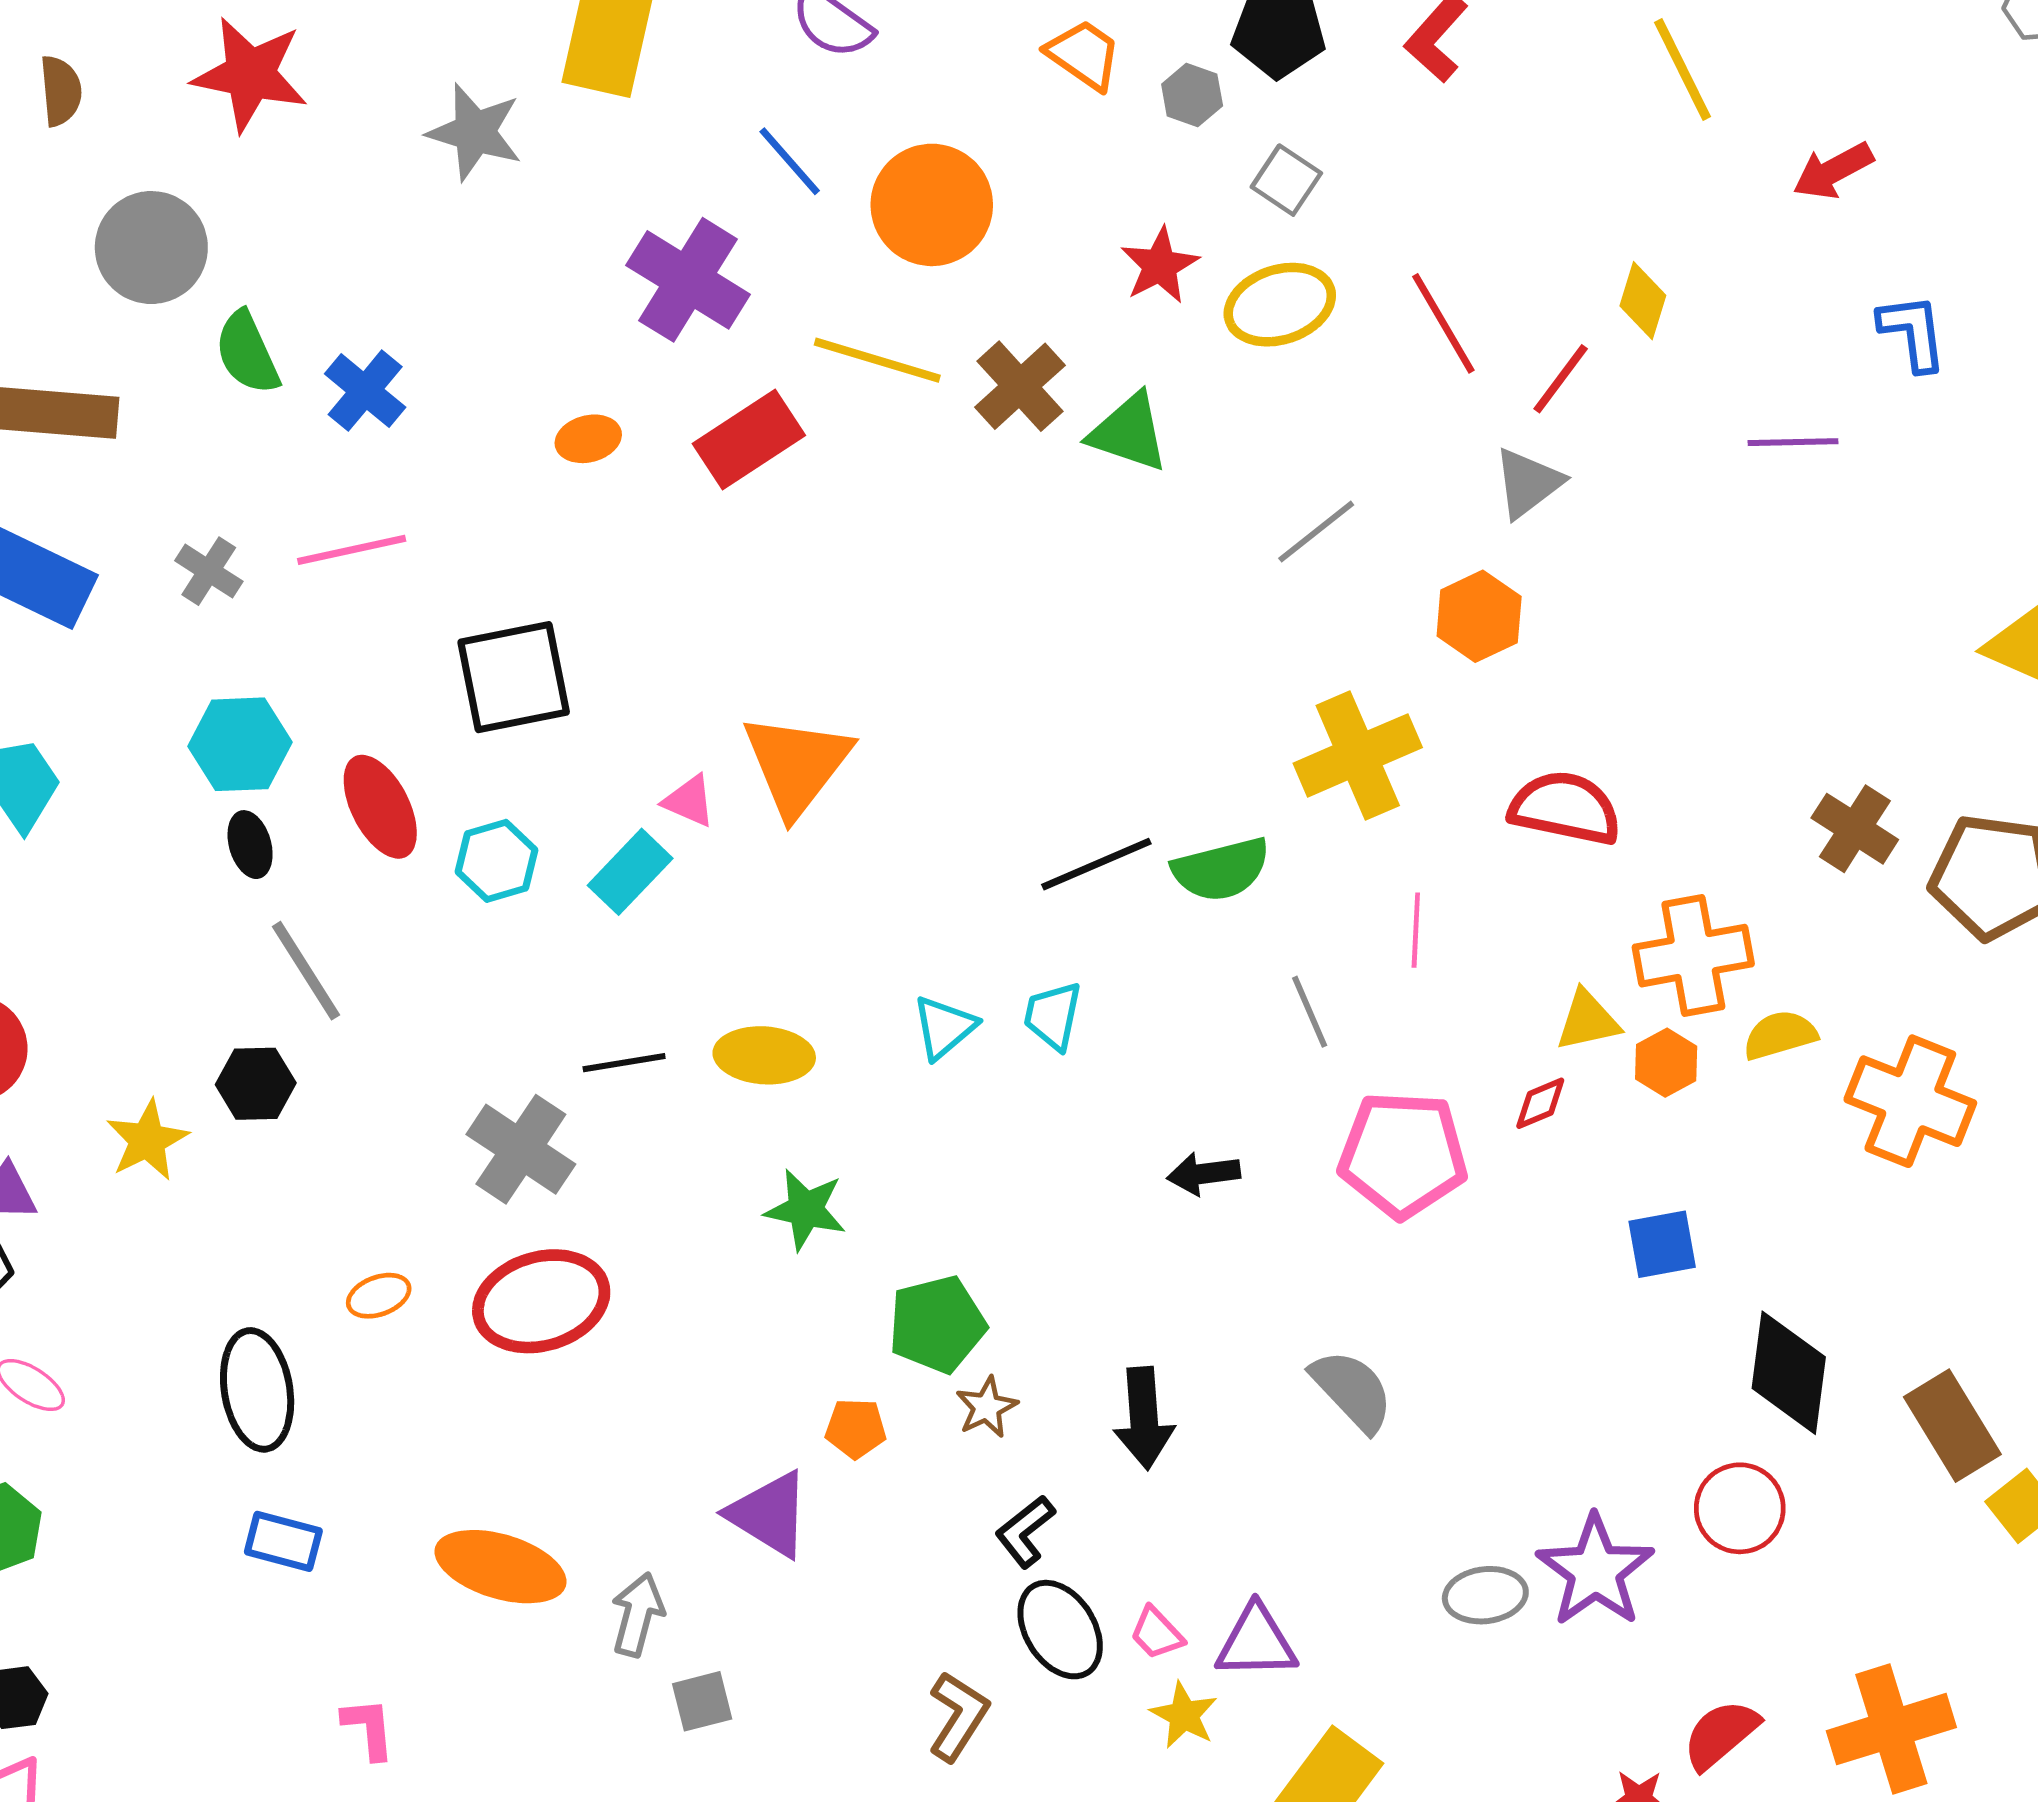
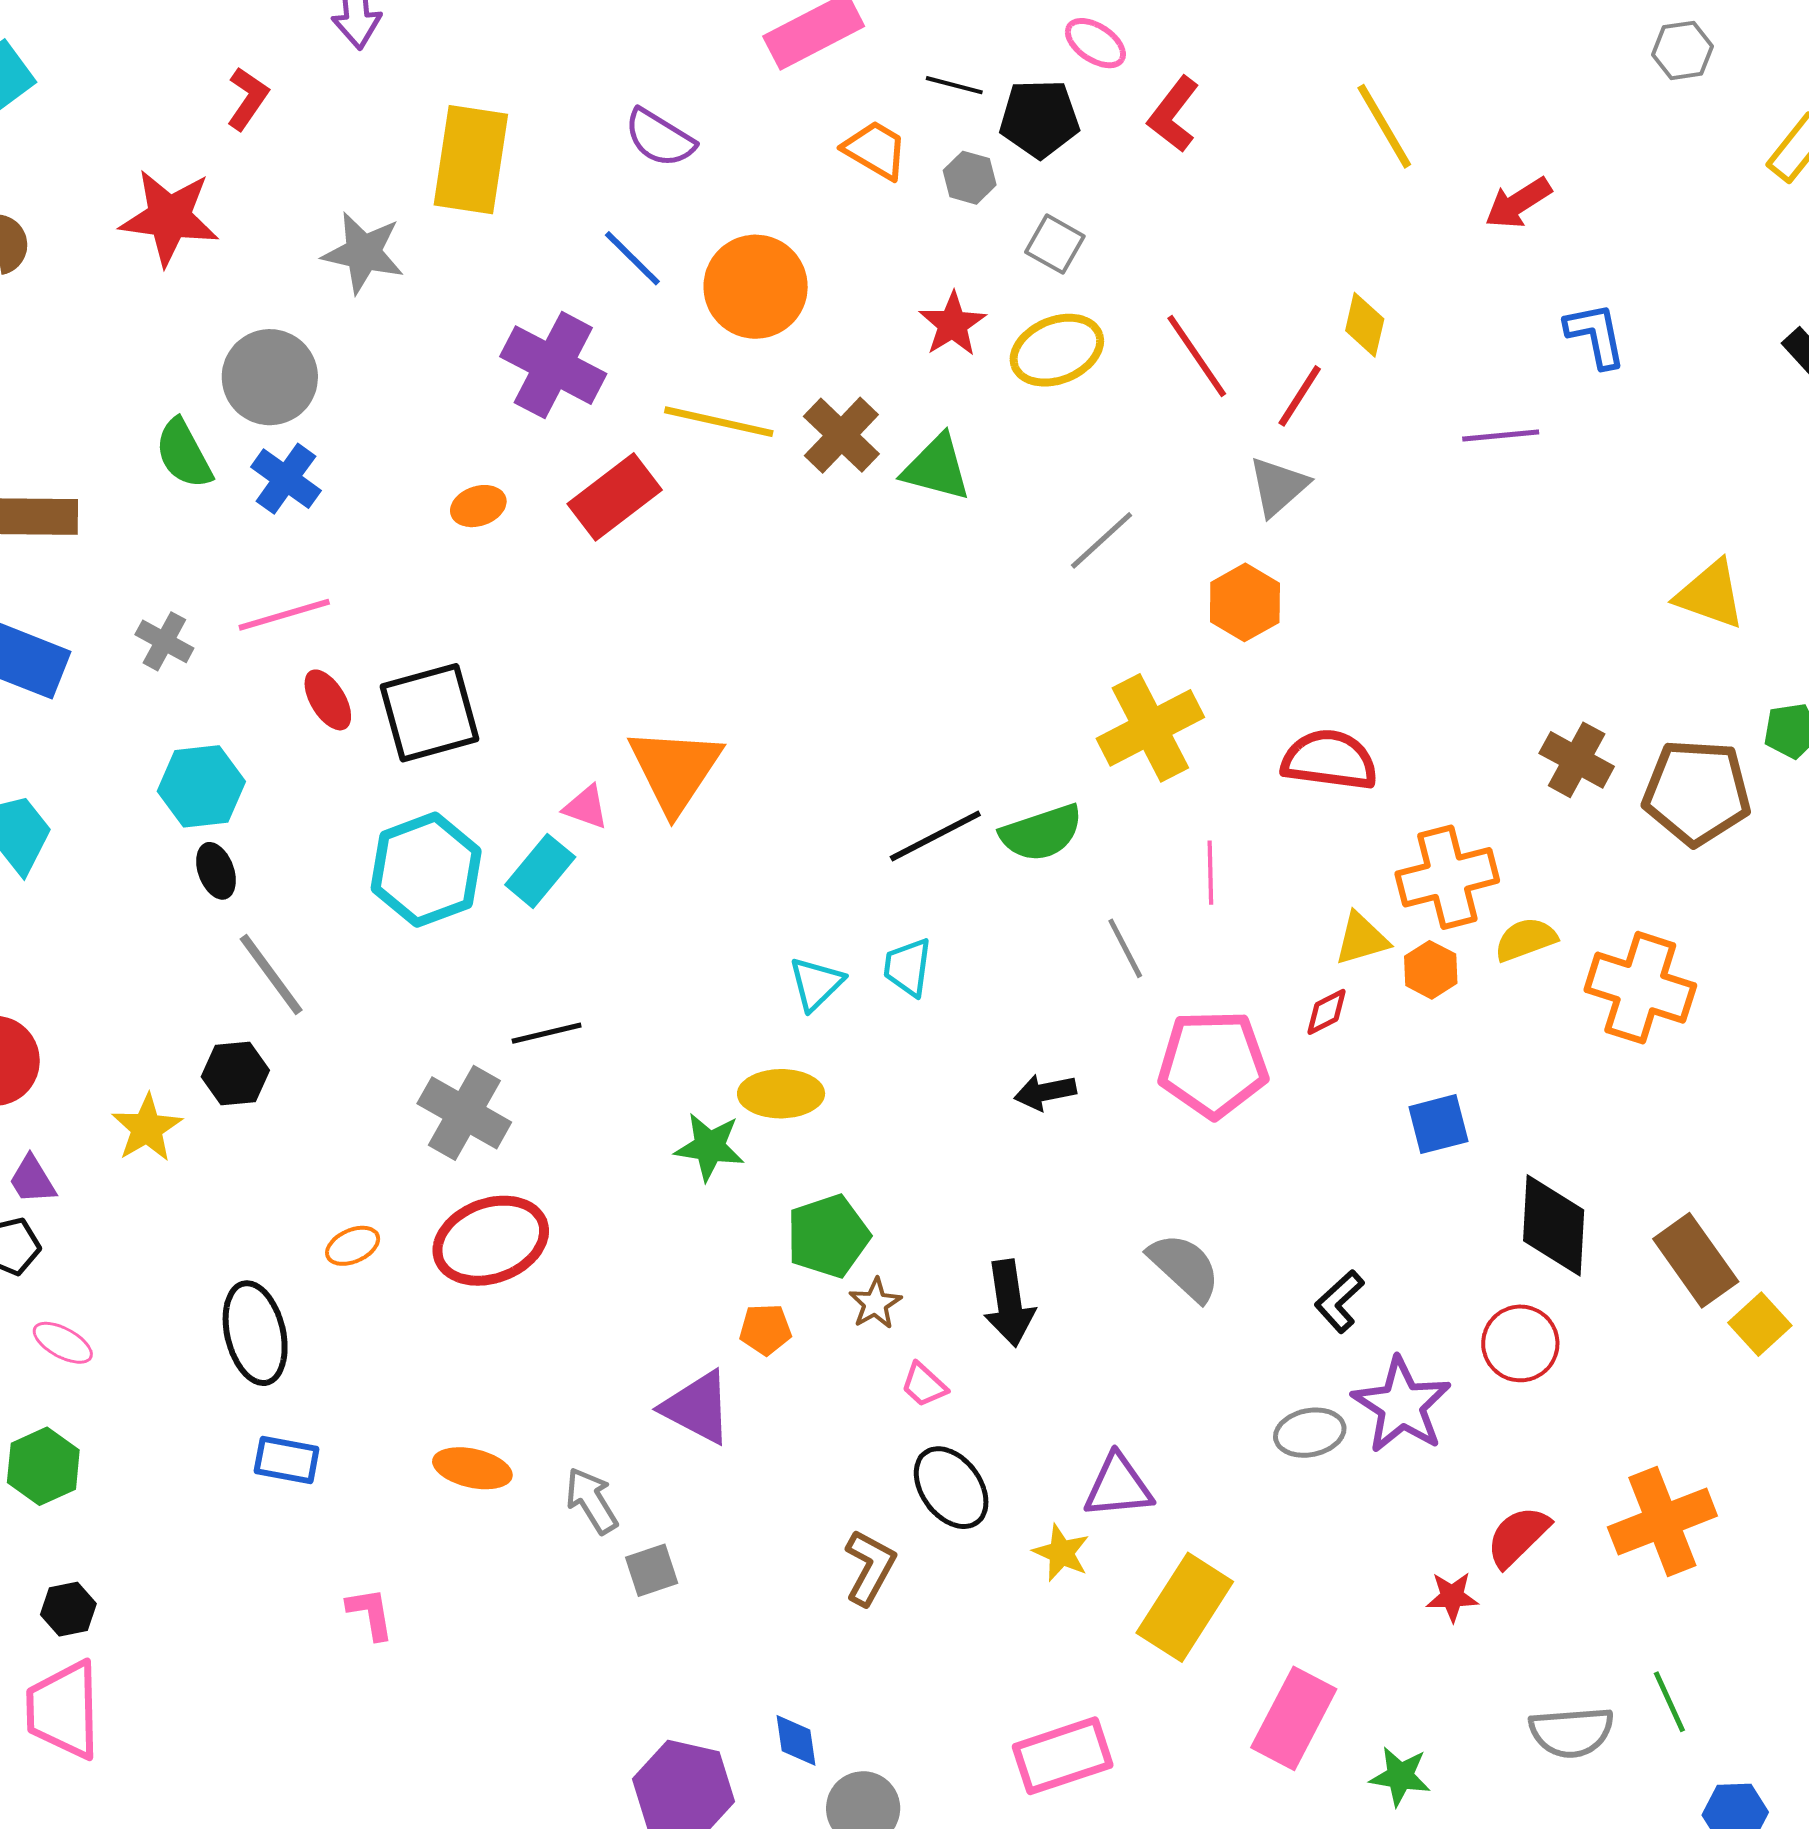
gray circle: (151, 248) -> (270, 377), moved
red ellipse: (380, 807) -> (328, 700), moved, size x0.7
cyan hexagon: (497, 861) -> (426, 870), size x1.6
yellow ellipse: (764, 1055) -> (781, 1094), moved
black L-shape: (1025, 1532) -> (1339, 1301), moved
orange ellipse: (501, 1567) -> (472, 1468), size x0.7
gray arrow: (637, 1615) -> (592, 1501), turned -42
pink trapezoid: (1157, 1633) -> (924, 1385), moved

